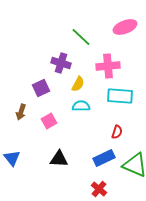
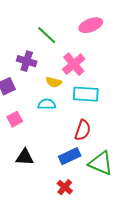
pink cross: (108, 66) -> (74, 64), turned -35
yellow semicircle: (78, 84) -> (54, 82), moved, turned 77
red semicircle: (117, 132) -> (83, 130), size x1.5

